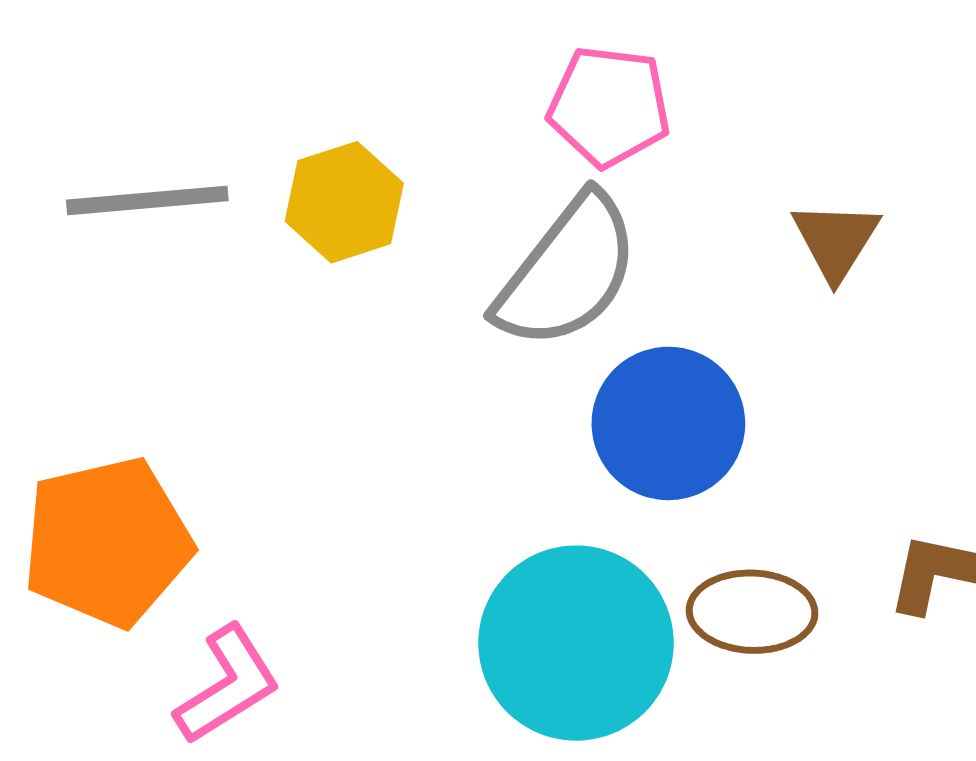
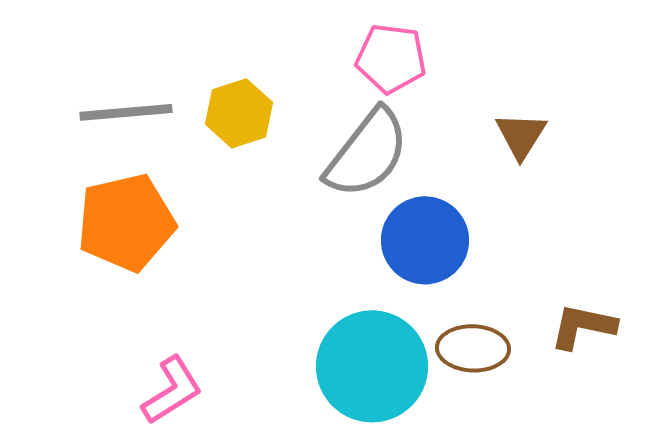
orange pentagon: (107, 542) -> (126, 222), moved

